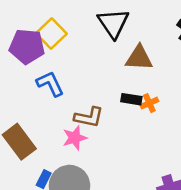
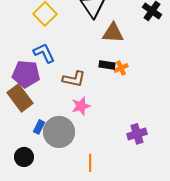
purple pentagon: (27, 46) -> (26, 74), moved
pink star: (75, 138) -> (81, 106), moved

